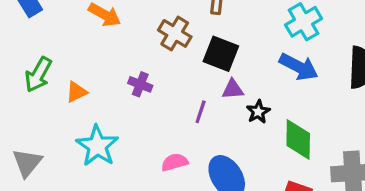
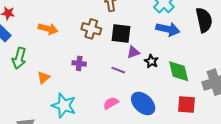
green arrow: (38, 75) -> (19, 58), moved
purple line: (201, 112) -> (118, 70), turned -72

